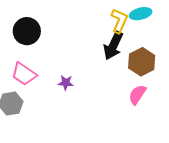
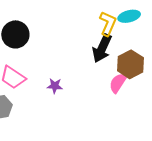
pink semicircle: (137, 95) -> (118, 83), moved

